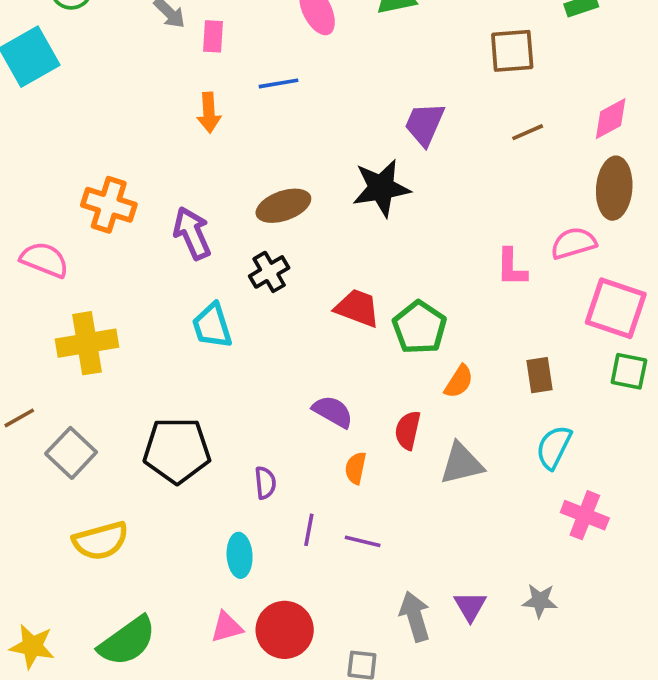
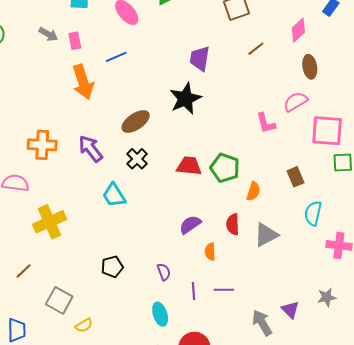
orange arrow: (209, 113) -> (83, 82), size x1.6
brown ellipse: (614, 188) -> (310, 67), size x0.7
purple semicircle: (333, 412) -> (190, 225), turned -50
black pentagon: (177, 450) -> (112, 267), size x0.6
gray square: (71, 453) -> (59, 300), moved
yellow semicircle: (101, 541) -> (84, 325), size x0.6

